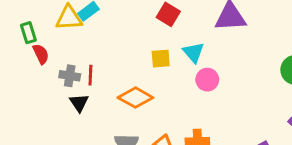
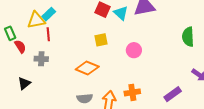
cyan triangle: (193, 52) -> (121, 13), moved
red line: (90, 75) -> (48, 34), moved
black triangle: (79, 103) -> (24, 83), moved, turned 32

